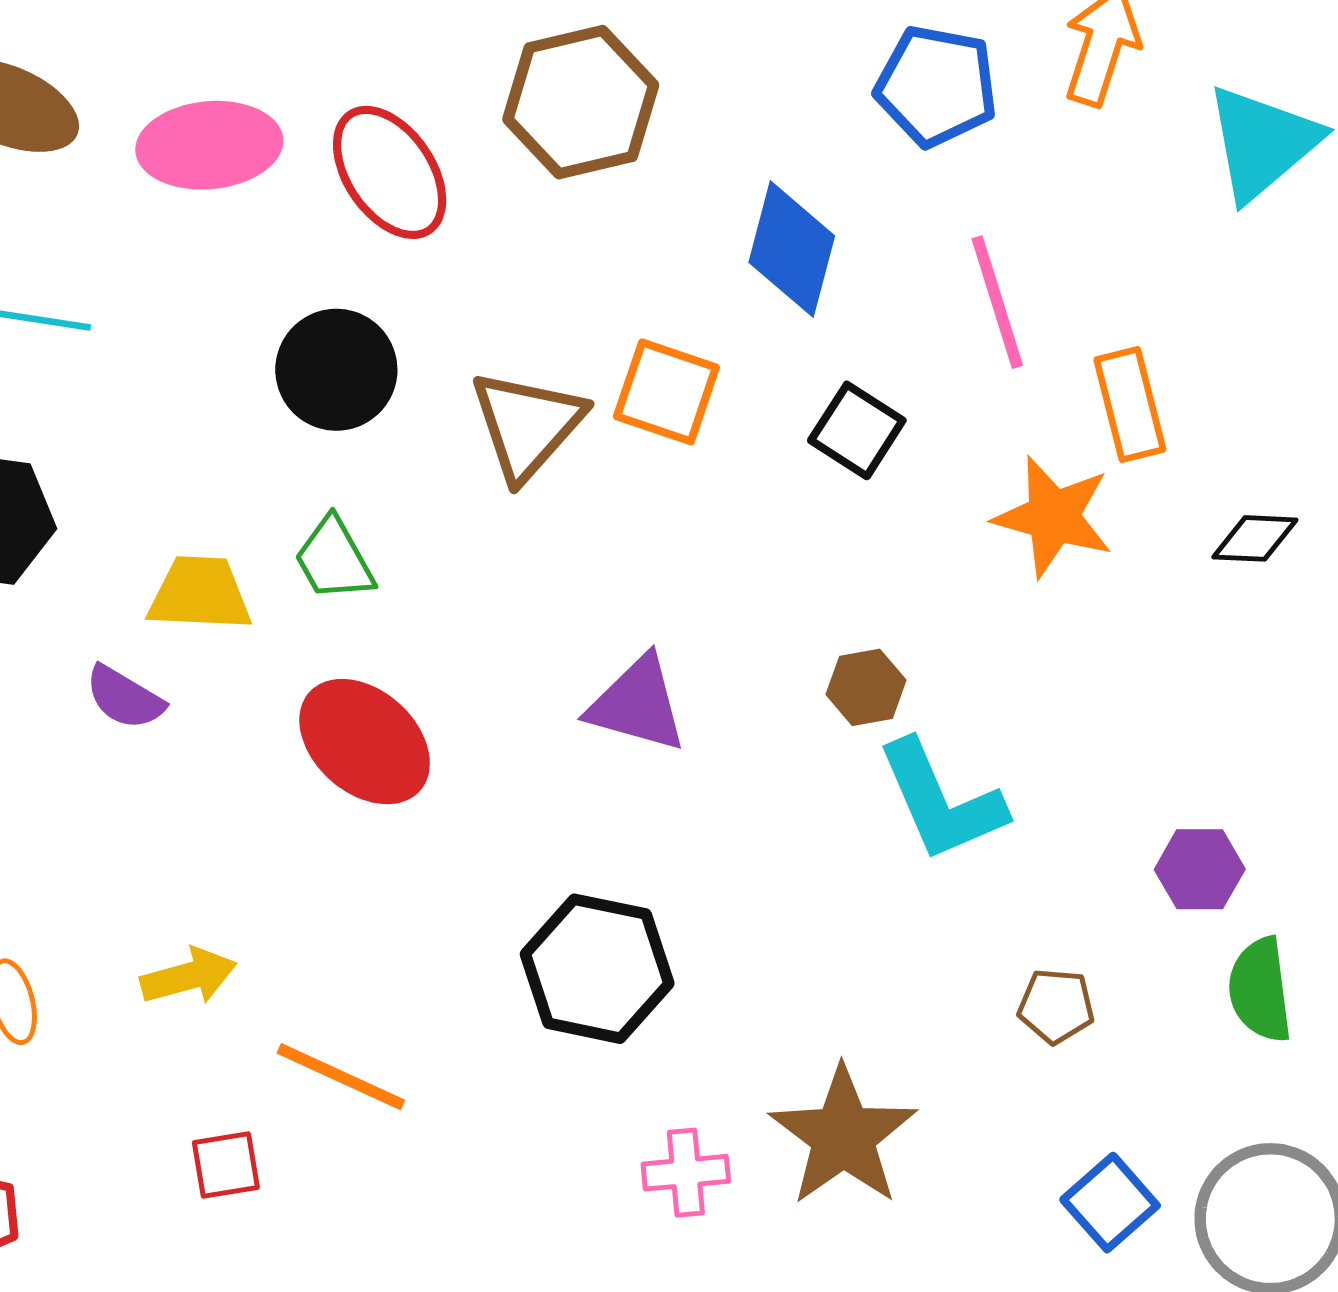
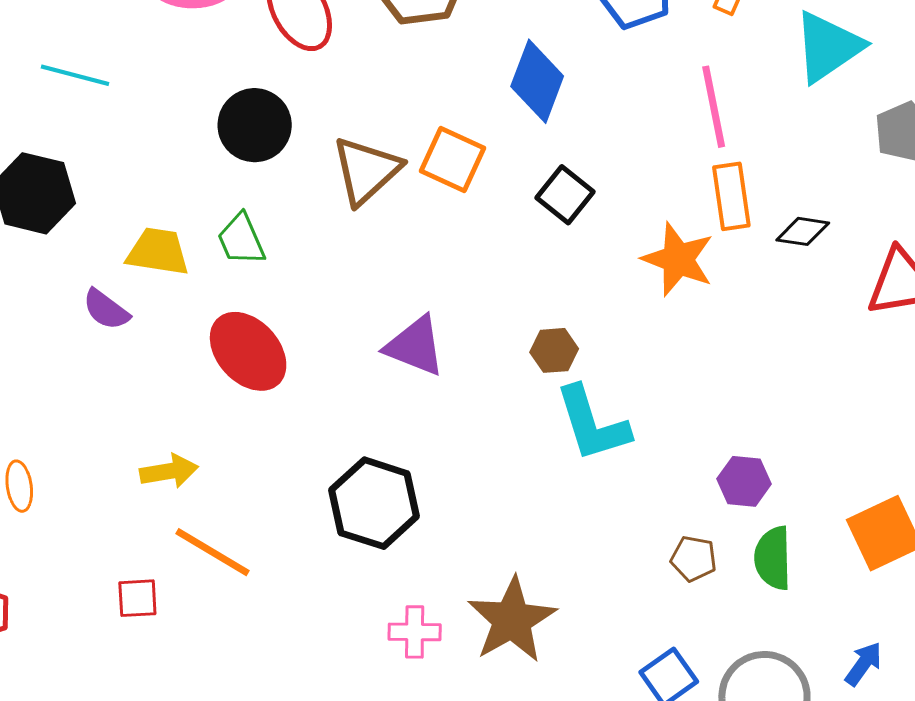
pink line: (997, 302) -> (714, 107), moved
black diamond: (1255, 538) -> (803, 231), moved
yellow arrow: (189, 976) -> (169, 471), moved
brown pentagon: (1056, 1006) -> (694, 559), moved

